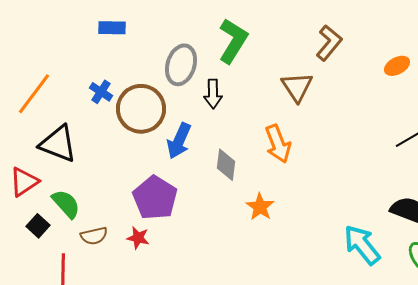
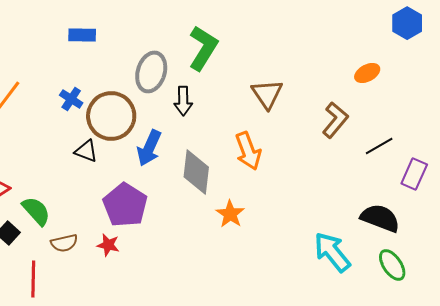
brown L-shape: (329, 43) -> (335, 120), moved
black triangle: (58, 144) -> (86, 151), moved, size x0.6
gray diamond: (226, 165) -> (196, 172), size x1.4

